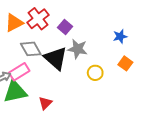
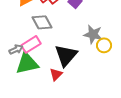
gray star: (78, 49) -> (93, 34), moved
black triangle: (56, 58) -> (66, 55), moved, turned 30

